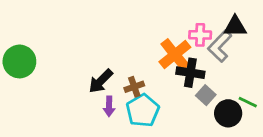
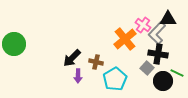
pink cross: (200, 35) -> (143, 25), turned 35
black cross: (190, 73) -> (158, 54), moved
brown cross: (134, 87) -> (96, 62), turned 32
cyan pentagon: (143, 111) -> (115, 79), moved

